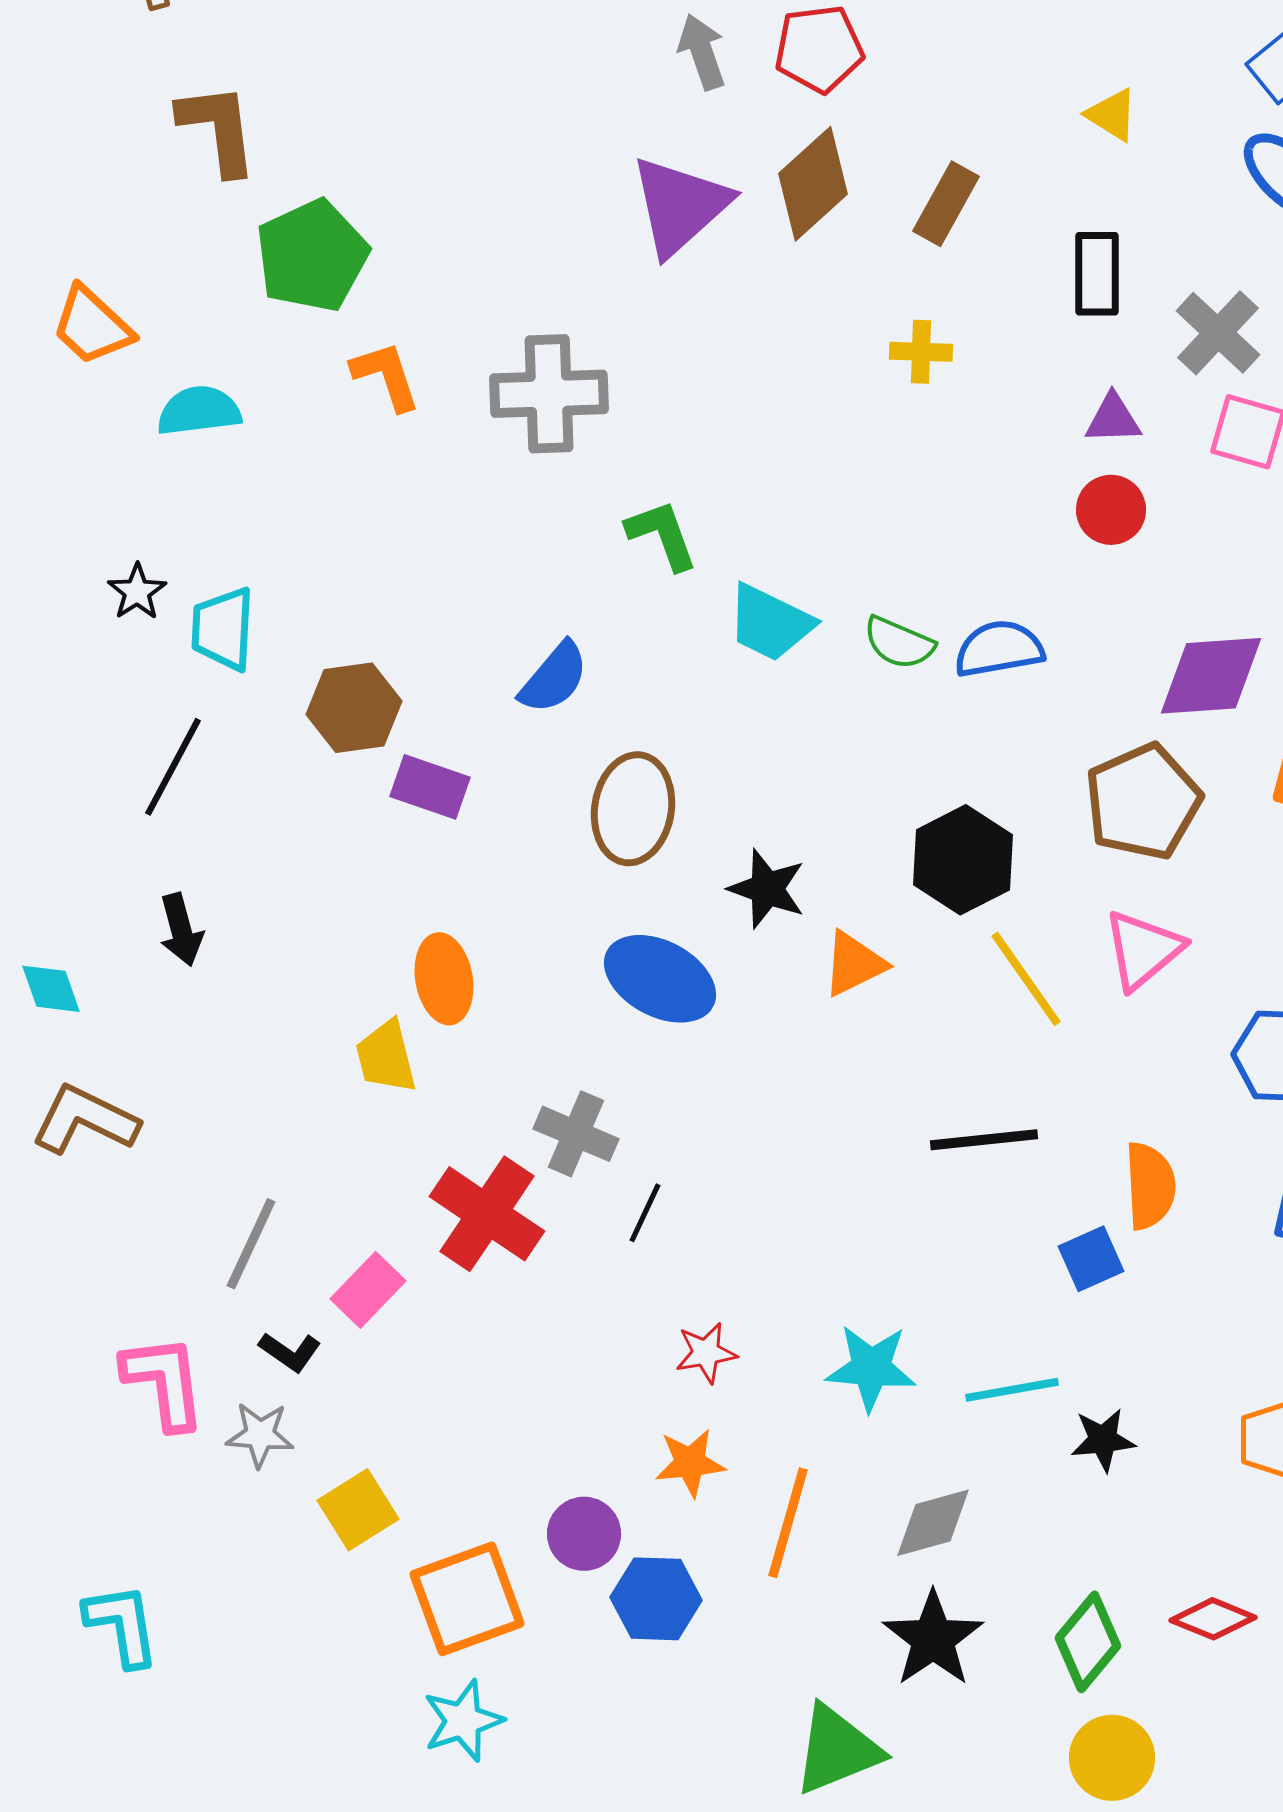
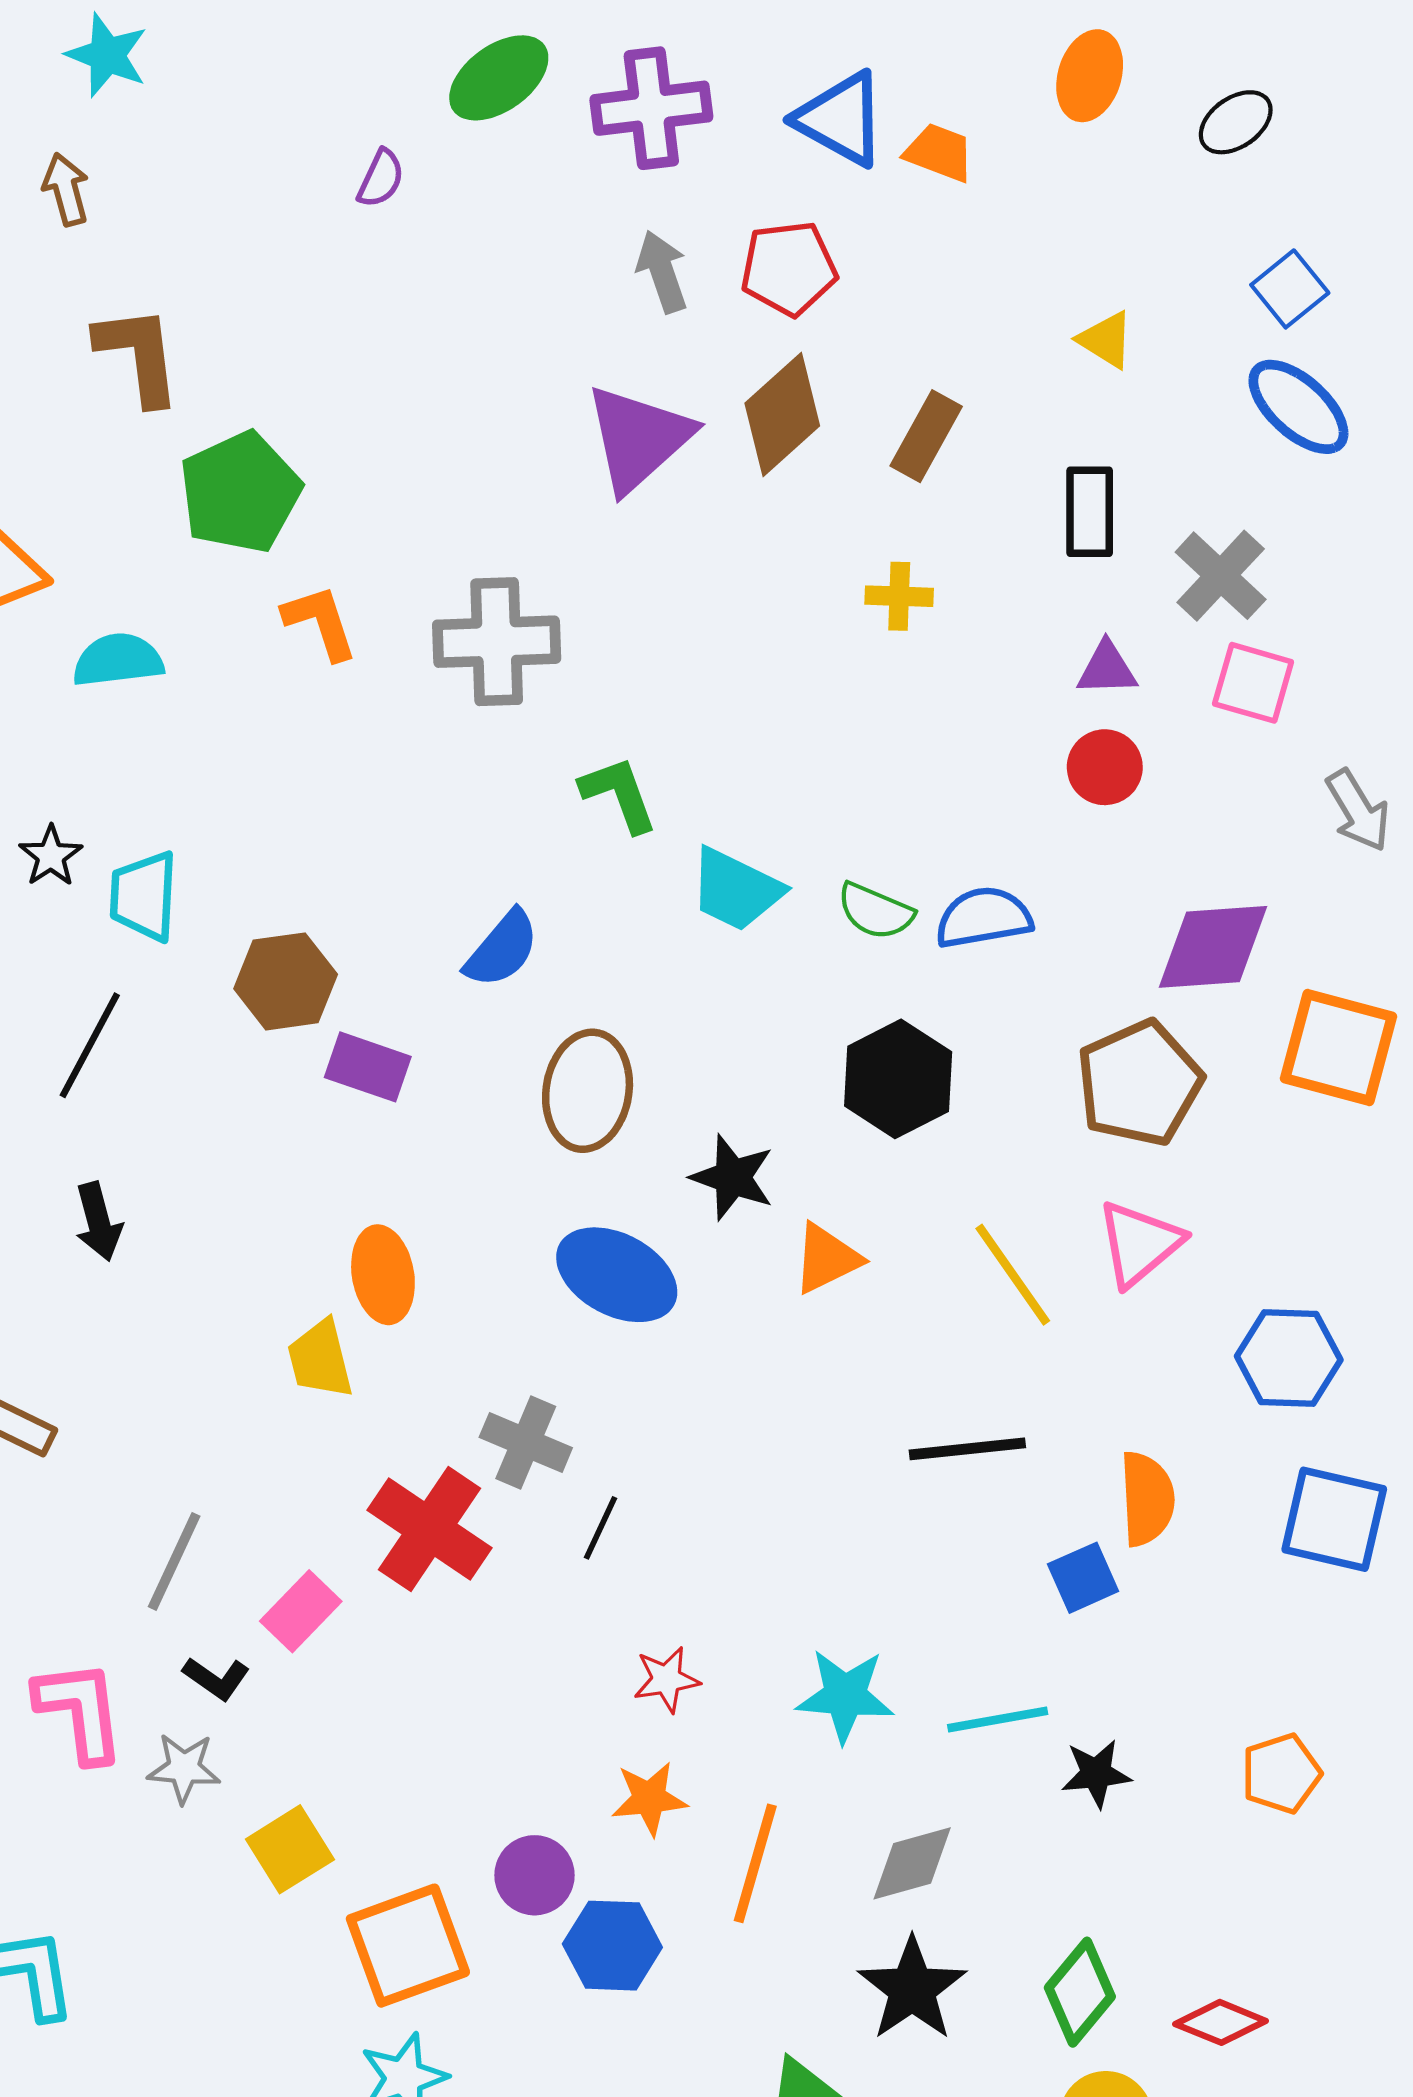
black hexagon: (963, 860) -> (898, 1079), moved
red diamond: (1213, 1619) -> (1221, 2022), moved

